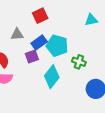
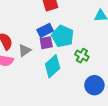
gray triangle: (17, 34) -> (25, 50), moved, turned -40
purple square: (32, 56) -> (46, 43), moved

